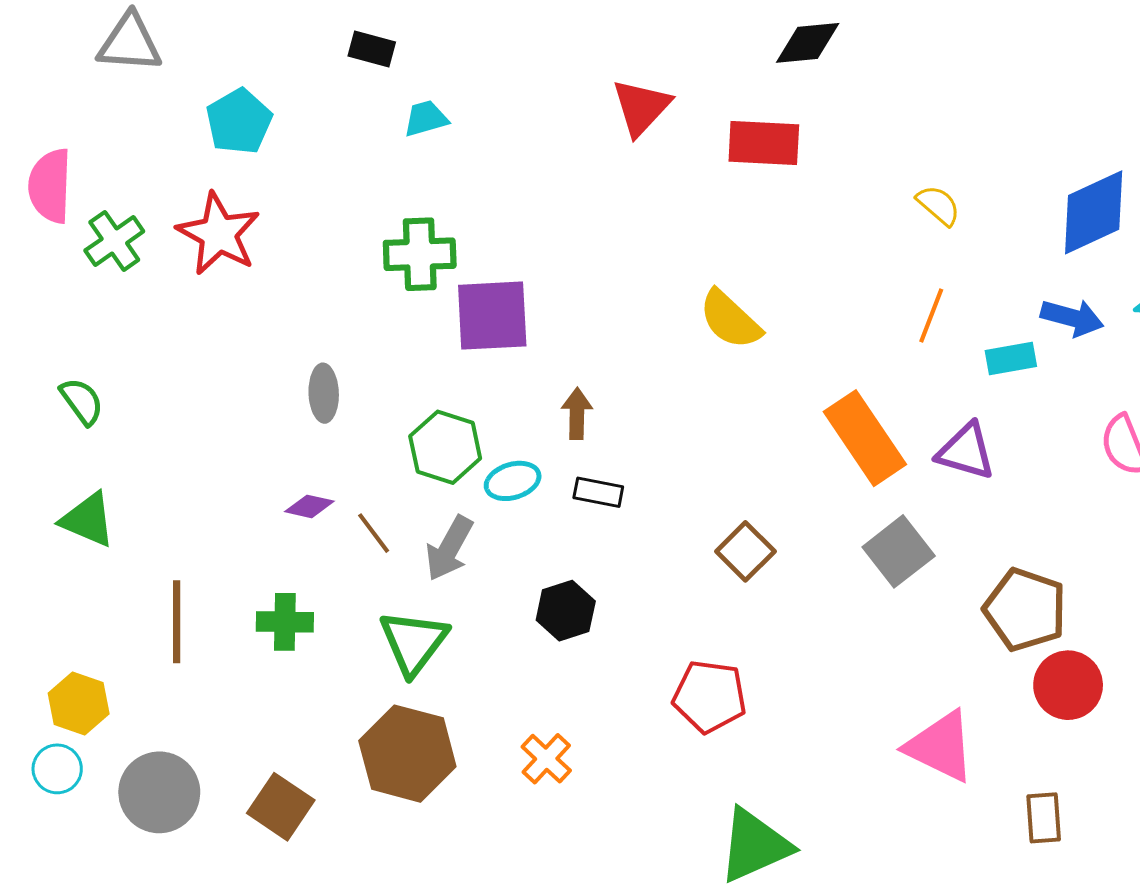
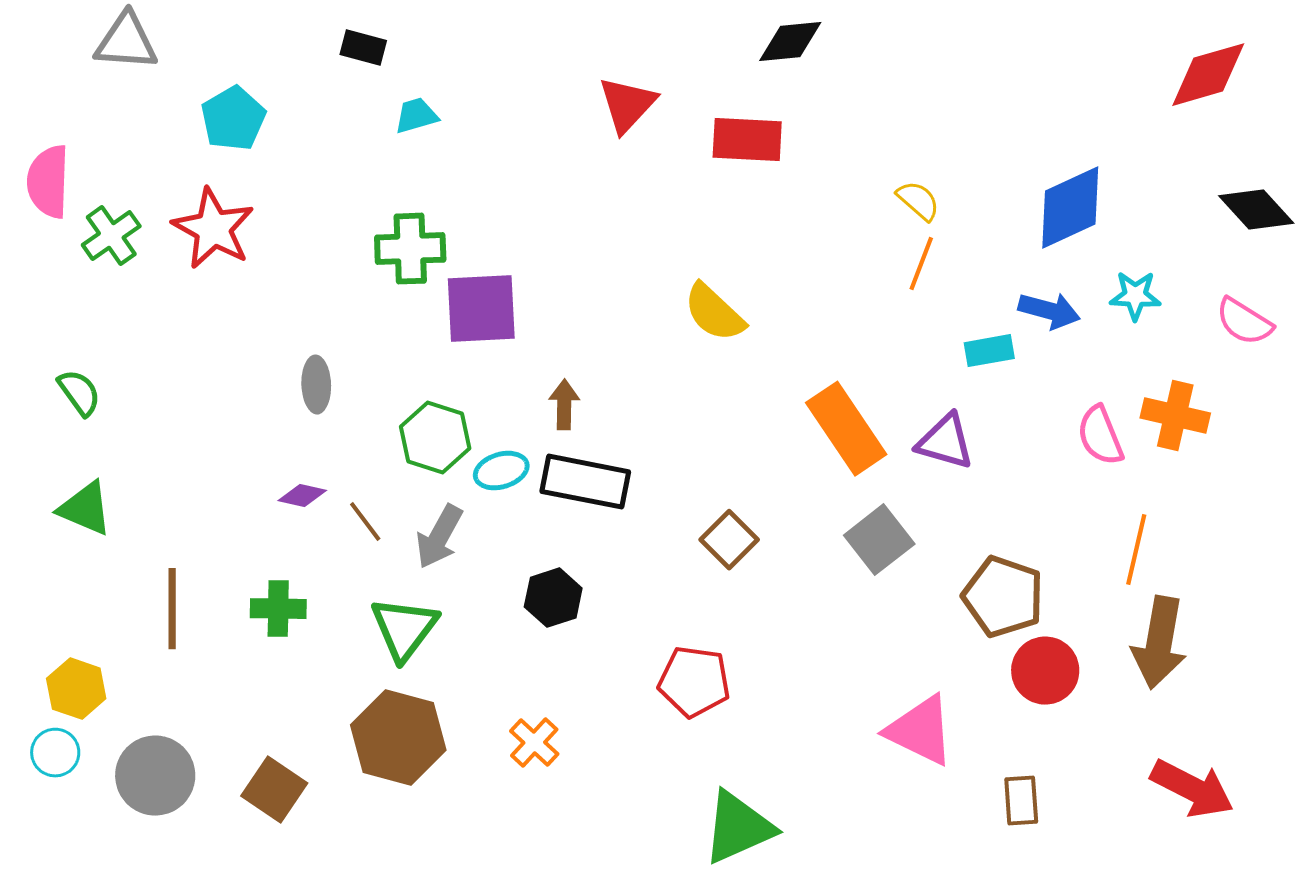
orange line: (931, 316) -> (921, 264), moved
black rectangle: (598, 492) -> (585, 482), size x1.8

